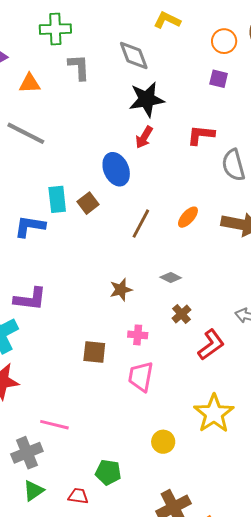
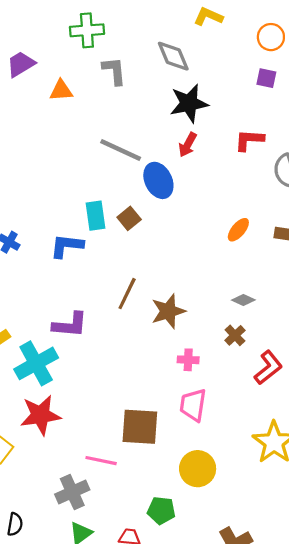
gray line: (26, 133) -> (121, 150), moved
brown line: (141, 224) -> (127, 294), moved
gray diamond: (171, 277) -> (243, 300), moved
brown star: (121, 290) -> (168, 311), size x1.4
brown square: (94, 352) -> (140, 427), moved, size x1.5
yellow circle: (163, 442) -> (198, 469), moved, size x1.4

